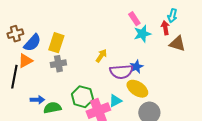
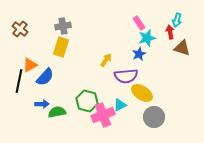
brown cross: (15, 34) -> (20, 29), moved, turned -35
blue semicircle: (32, 43) -> (45, 77), moved
gray cross: (58, 64) -> (63, 26), moved
blue star: (136, 67) -> (139, 54), moved

